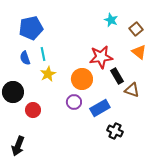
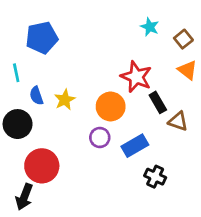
cyan line: (43, 54) -> (16, 73), moved
red star: (101, 57) -> (136, 77), turned 30
blue semicircle: (25, 58) -> (36, 96), moved
red circle: (33, 110) -> (42, 166), moved, size x1.6

